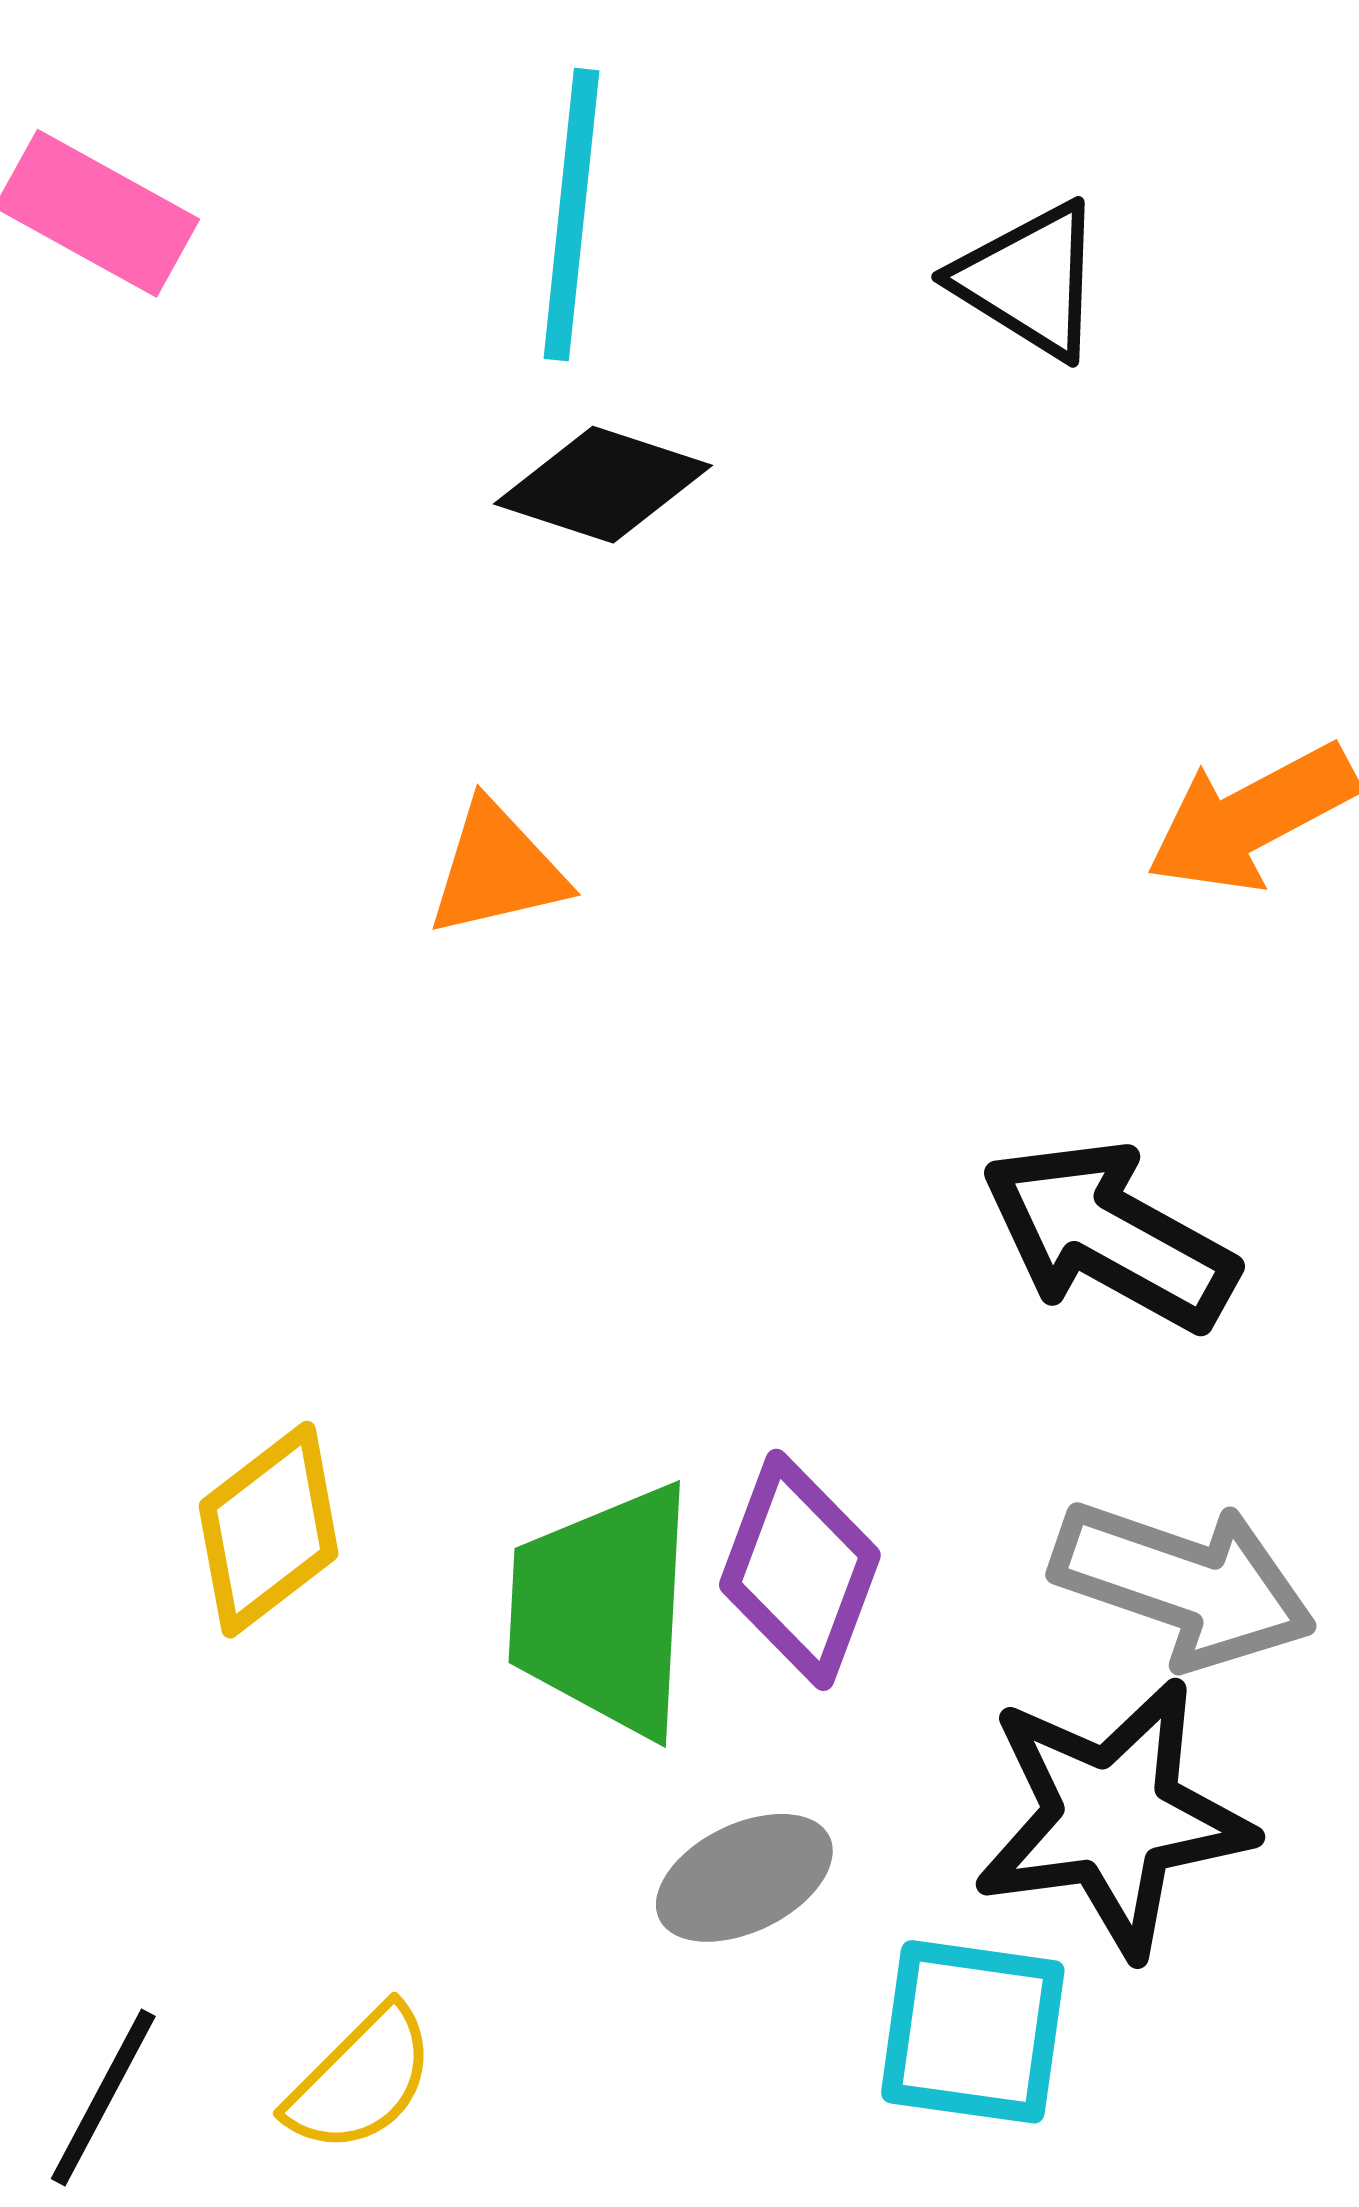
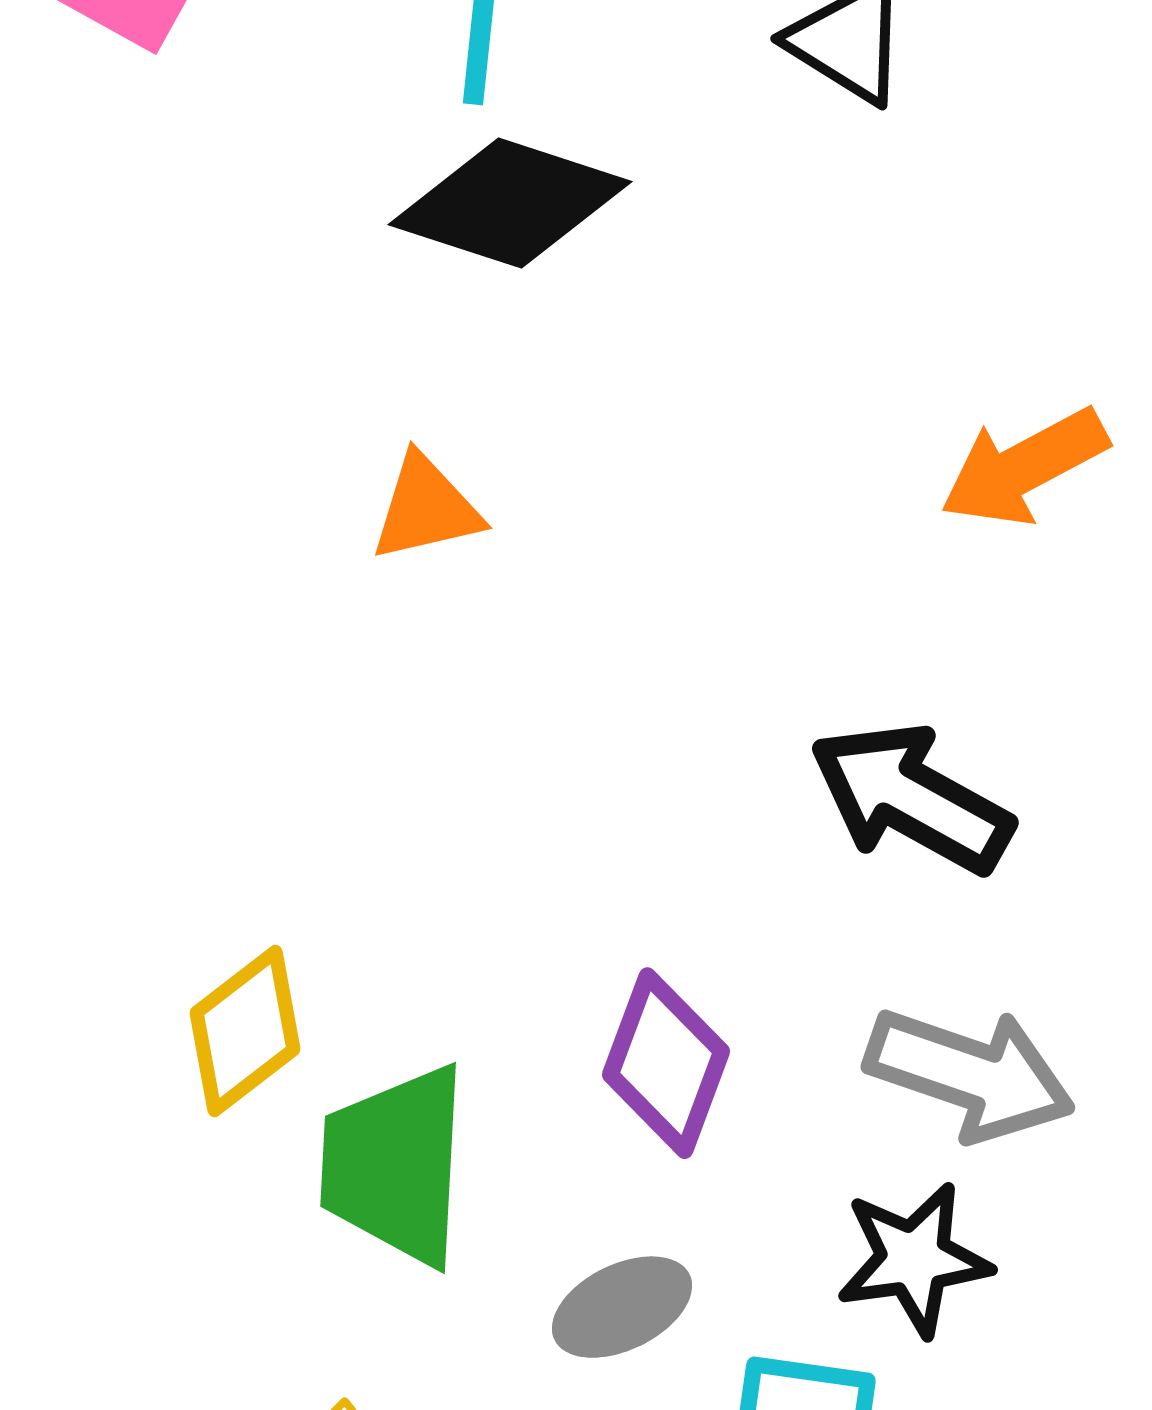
black diamond: (603, 485) -> (510, 203), size x1.4
green trapezoid: (603, 1610) -> (395, 1165), moved
black star: (1113, 1817) -> (914, 1259), size x0.7

